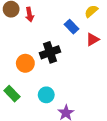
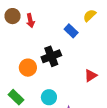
red triangle: (93, 39) -> (91, 76), moved

